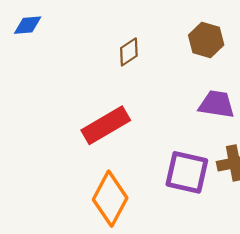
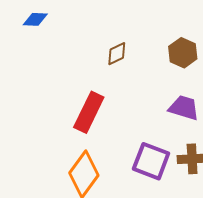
red rectangle: (106, 125) -> (89, 112), turned -42

